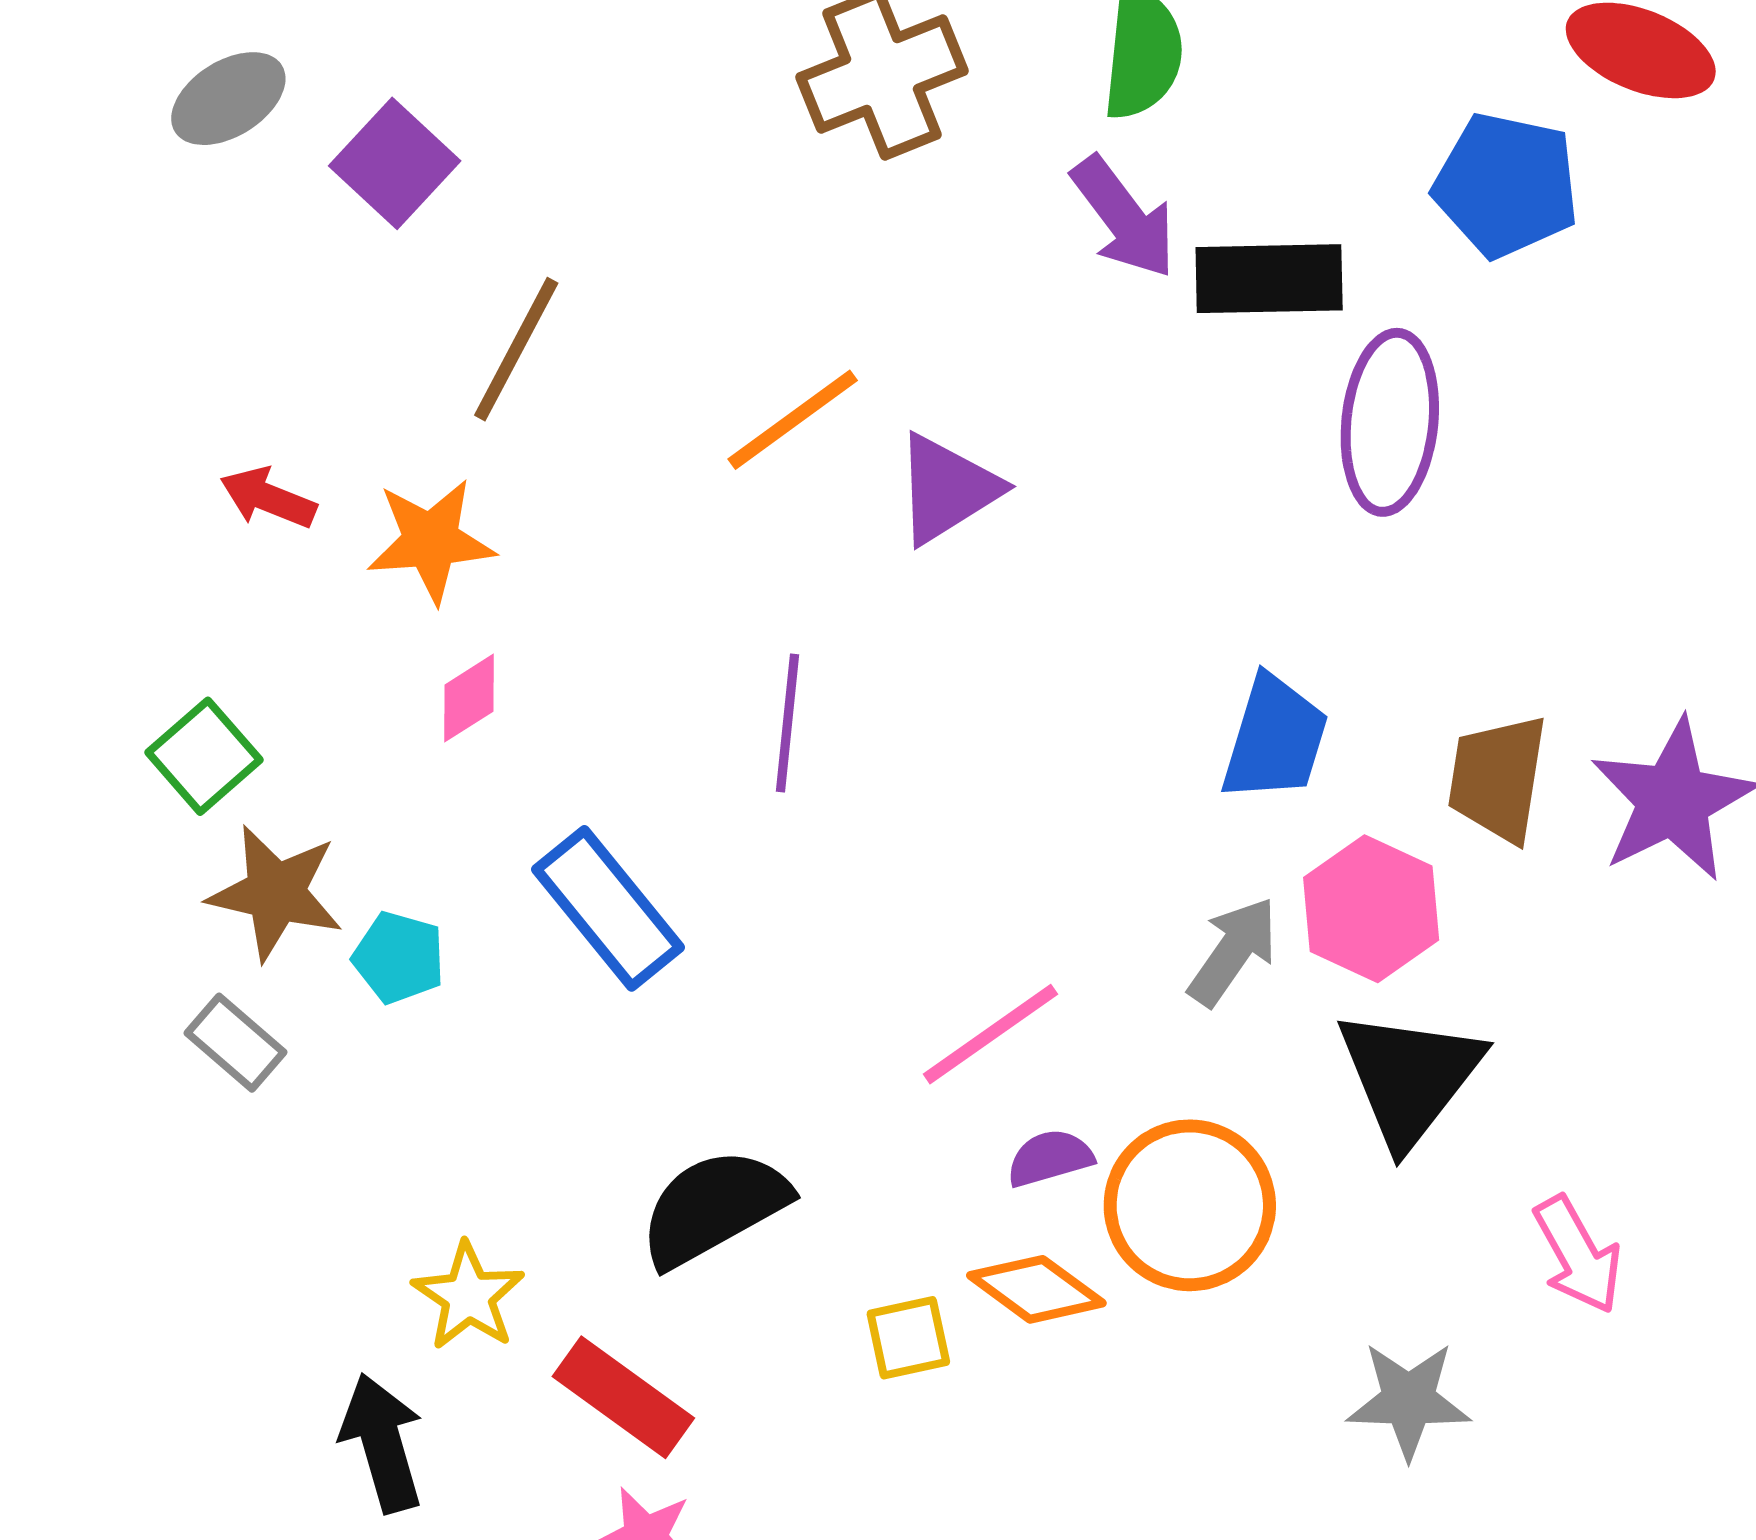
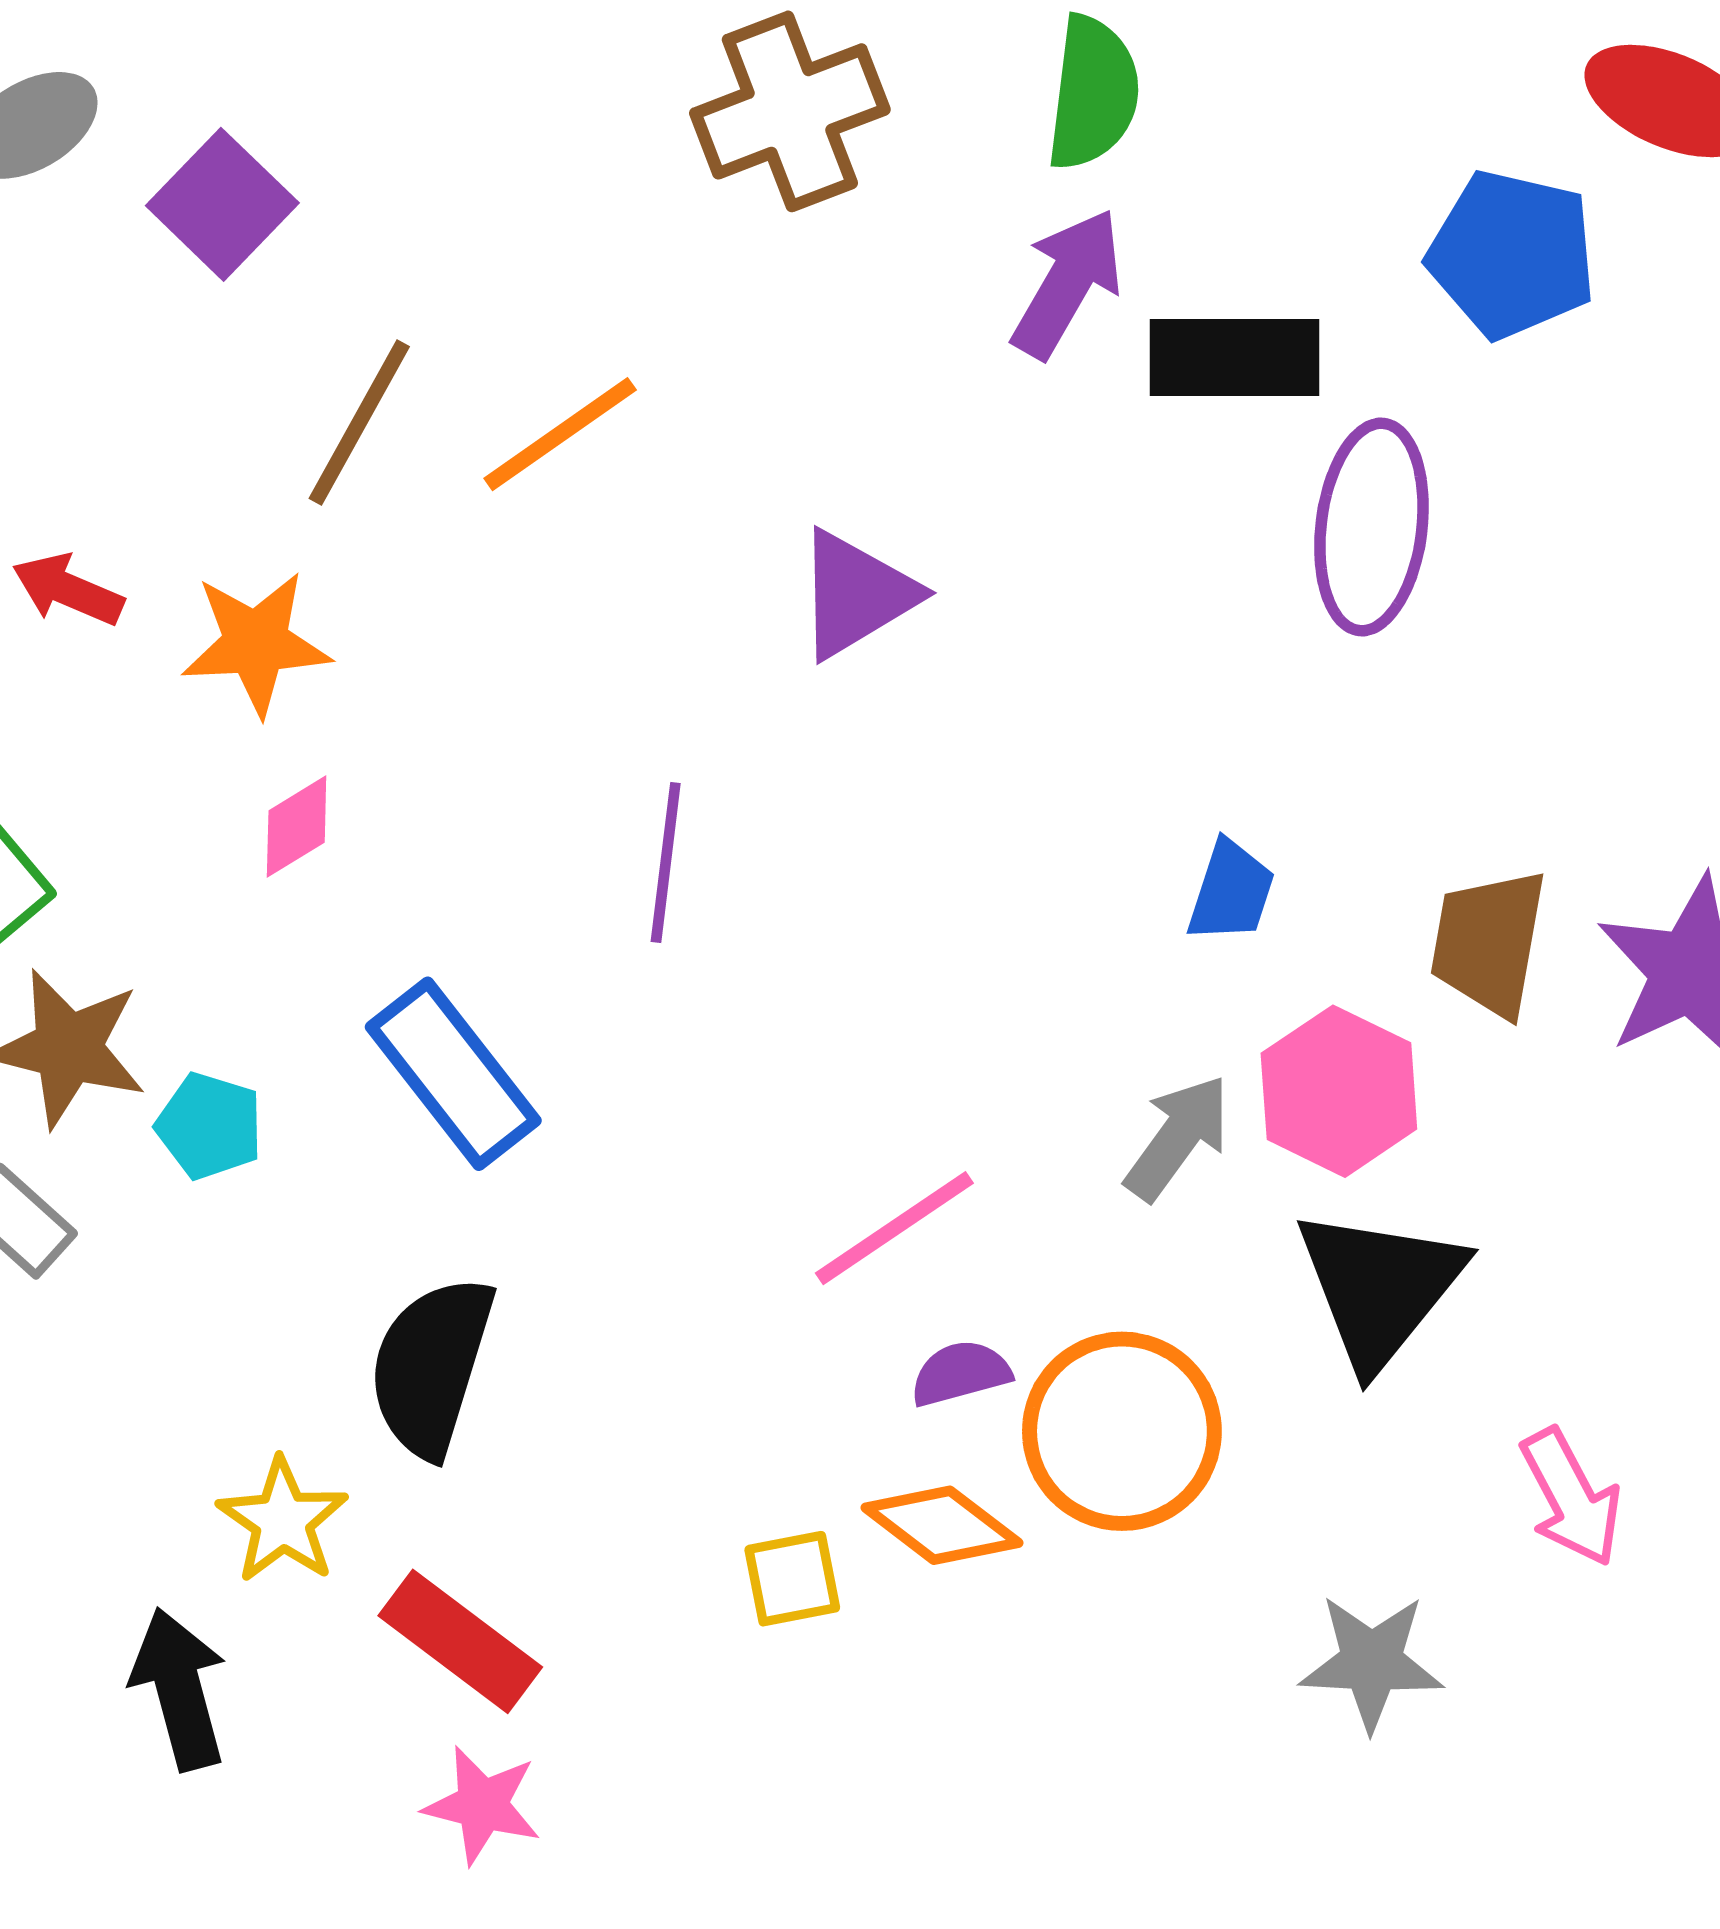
purple arrow: (1124, 217) -> (1067, 283), turned -114
orange line: (793, 420) -> (560, 434), moved
blue trapezoid: (1275, 739) -> (1231, 891), size x0.7
black semicircle: (714, 1207) -> (431, 1366), moved, turned -45

